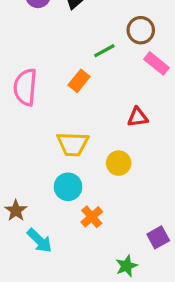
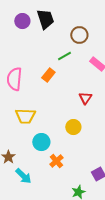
brown circle: (141, 30) -> (79, 35), moved
red triangle: (138, 117) -> (85, 98), turned -48
yellow trapezoid: (73, 144) -> (25, 116), moved

